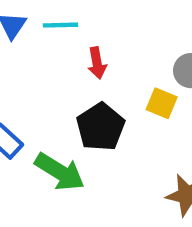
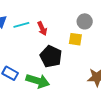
cyan line: (61, 25) -> (21, 25), moved

